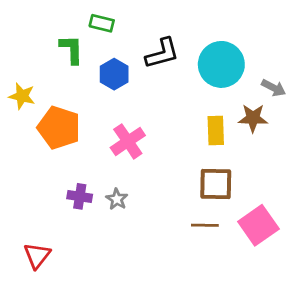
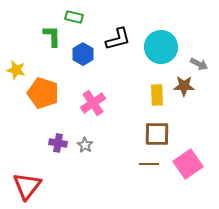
red triangle: (37, 256) -> (27, 186), size x1.4

